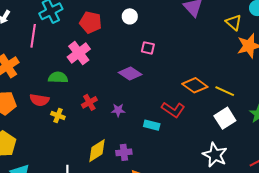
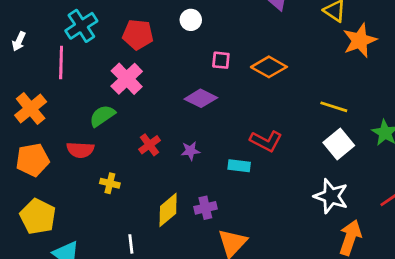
green semicircle: (58, 77) -> (102, 116), turned -30
orange diamond: (195, 85) -> (269, 67), moved
yellow cross: (58, 115) -> (110, 183), moved

